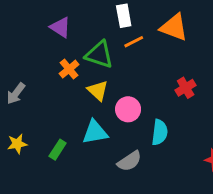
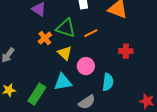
orange line: (134, 42) -> (91, 33), moved
red cross: (186, 88) -> (126, 51), turned 32
green rectangle: (58, 150) -> (37, 94), size x1.5

